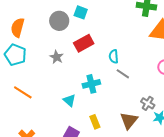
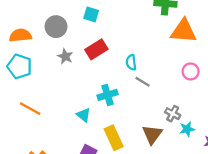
gray circle: (59, 21) -> (56, 27), moved
orange semicircle: (18, 28) -> (20, 35), turned 72
gray star: (57, 57) -> (65, 56), moved
yellow rectangle: (95, 122) -> (114, 138), size x1.5

